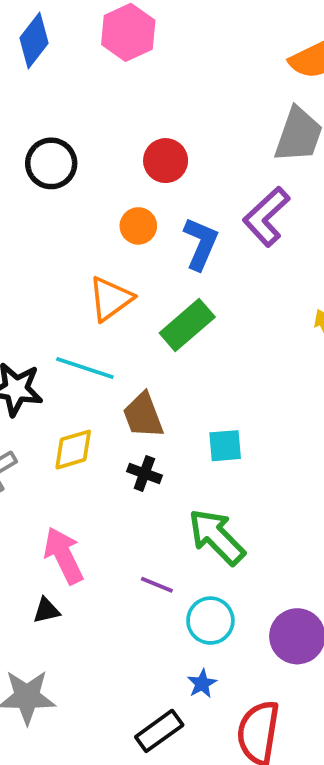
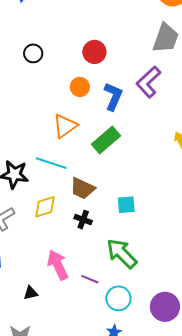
black circle: (51, 163) -> (33, 53), size x0.7
brown trapezoid: (143, 415) -> (82, 188), turned -44
pink arrow: (64, 556) -> (58, 265), moved

